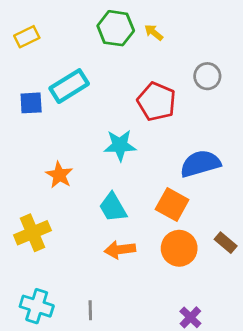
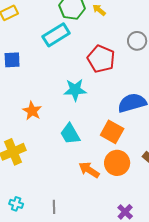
cyan rectangle: (69, 86) -> (56, 35), moved
orange arrow: (120, 250) -> (89, 170), moved, turned 40
cyan cross: (37, 306) -> (16, 204), size x0.6

